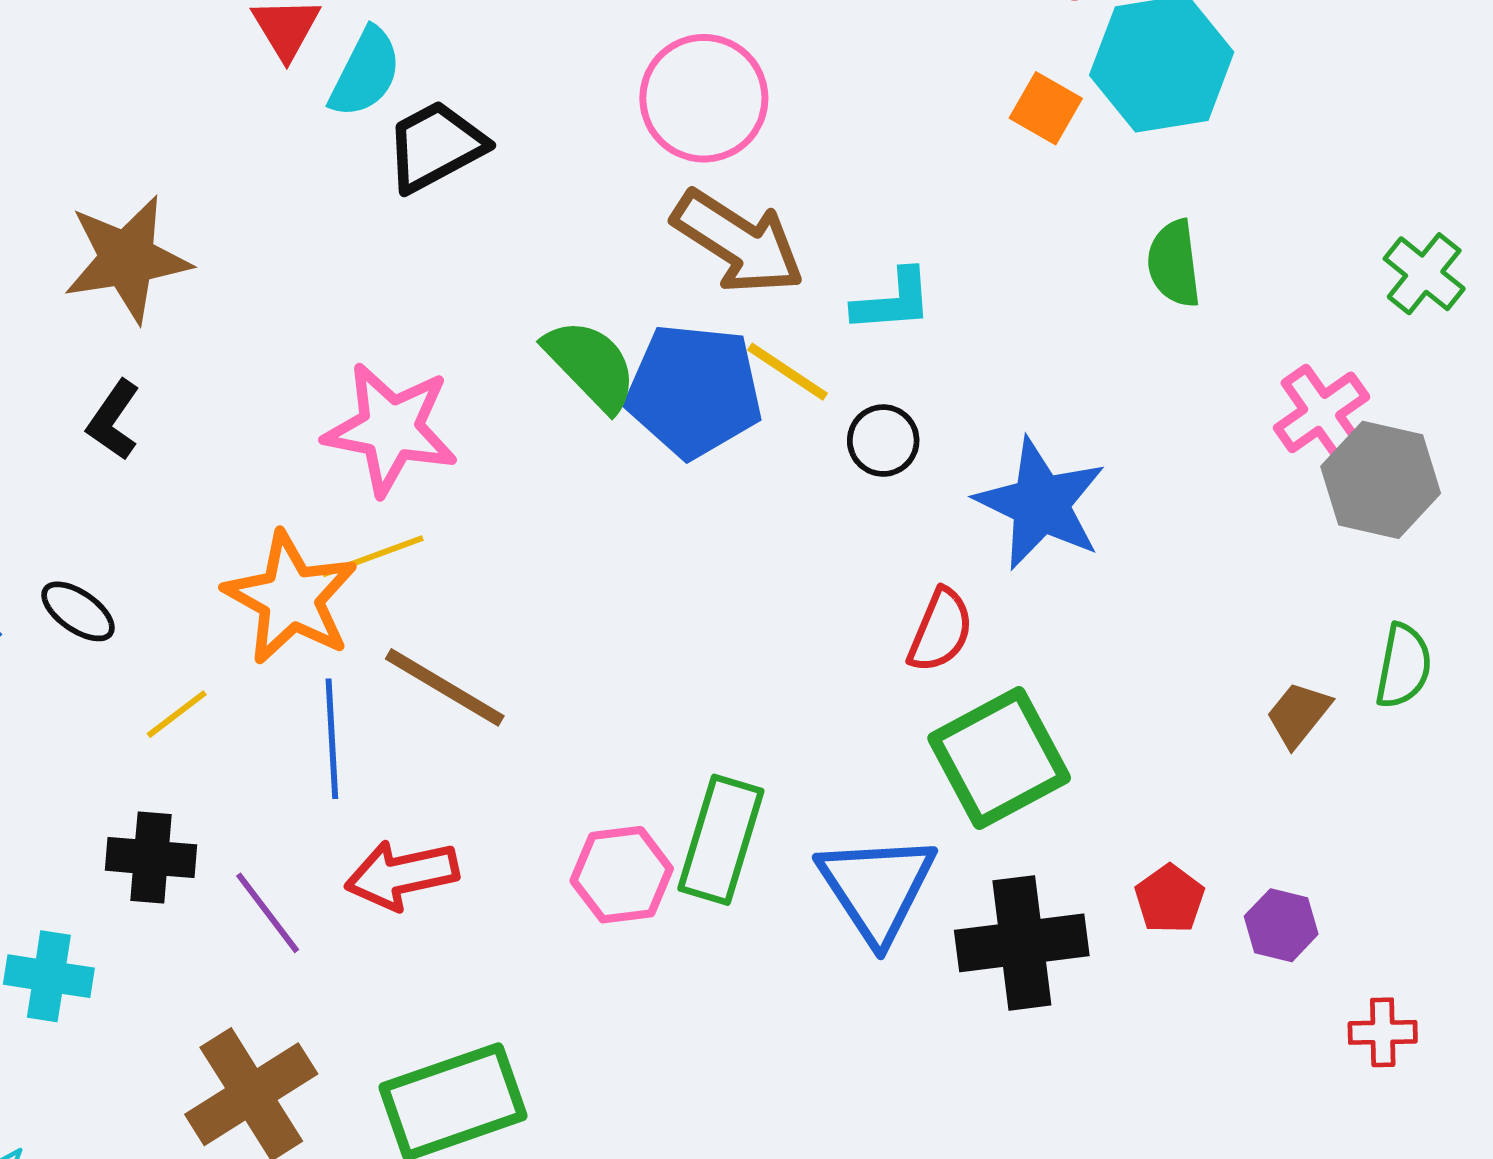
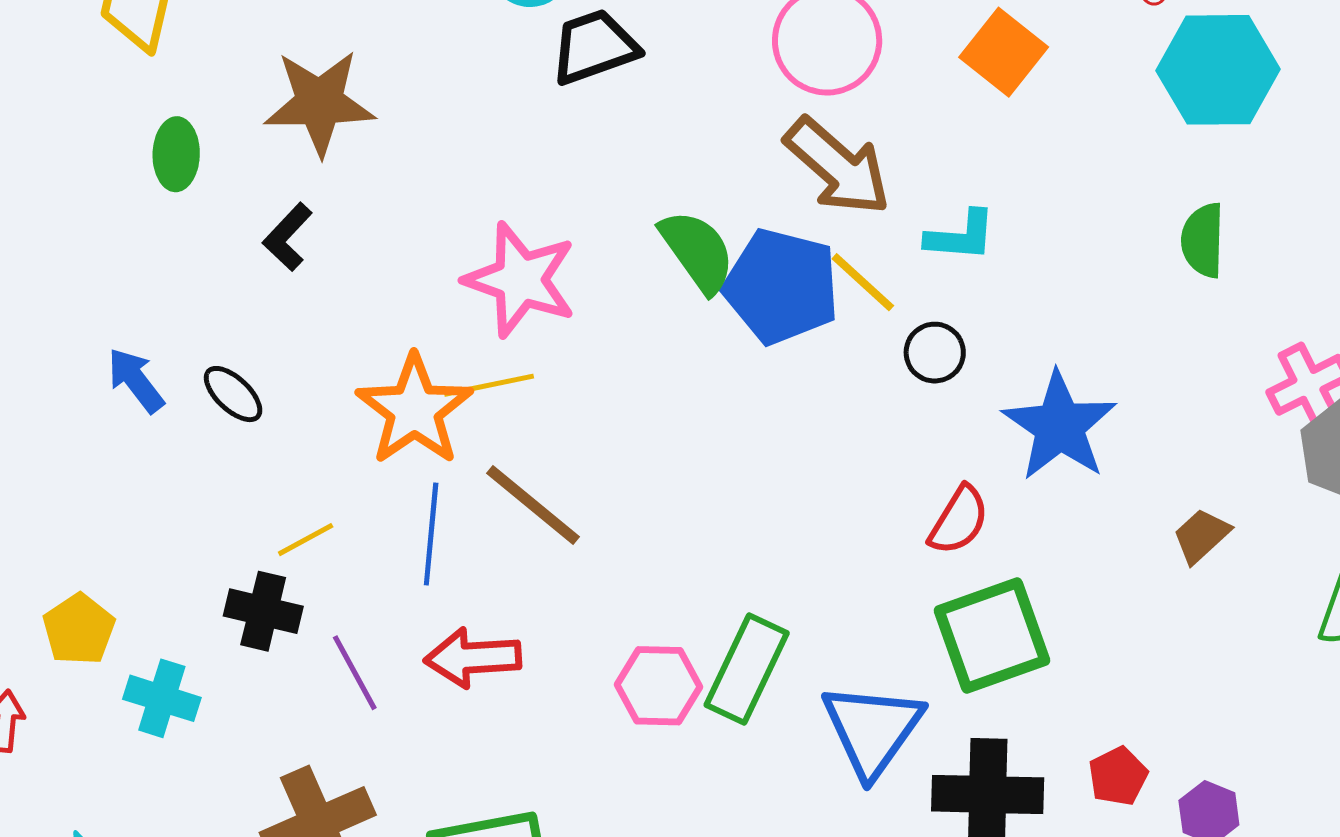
orange square: (1046, 108) -> (1004, 52), moved, size x1.4
yellow line: (177, 714) -> (306, 540), moved
brown trapezoid: (1298, 714) -> (1201, 536), moved

